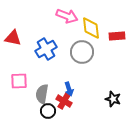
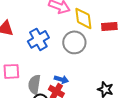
blue arrow: (69, 89) -> (61, 79), turned -56

